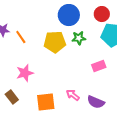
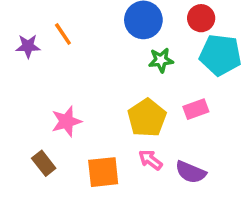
orange line: (21, 37) -> (63, 34), moved
yellow pentagon: (55, 42) -> (147, 118), moved, turned -30

